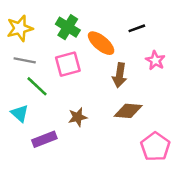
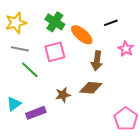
brown diamond: (128, 111) -> (91, 88), moved
cyan triangle: (20, 113) -> (14, 104), moved, turned 42

